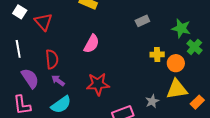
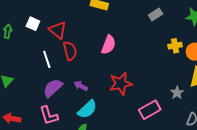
white line: (18, 49) -> (47, 59), moved
red semicircle: (52, 59) -> (70, 51), moved
purple semicircle: (30, 78) -> (53, 88), turned -90

